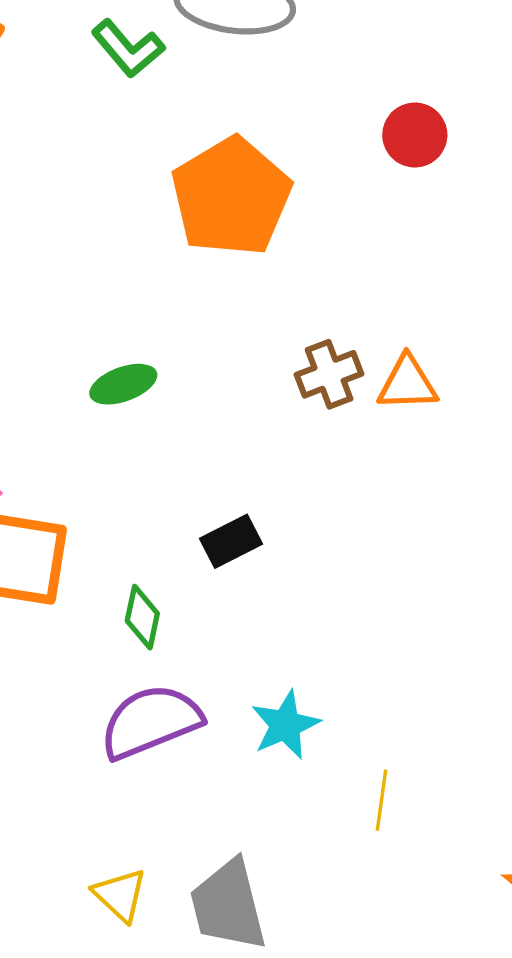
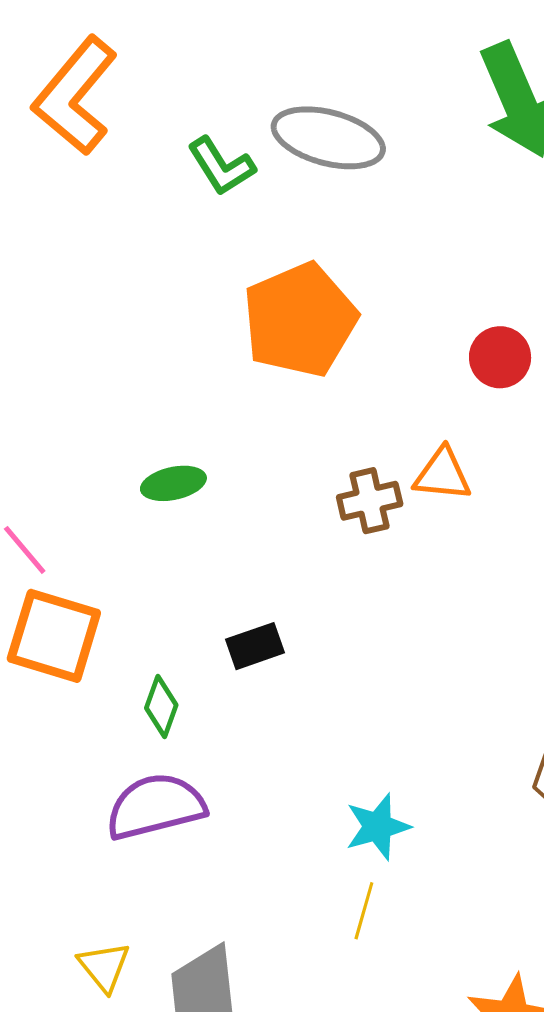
red circle: (415, 135) -> (500, 357), moved
orange triangle: (407, 383) -> (442, 474), moved
cyan star: (285, 725) -> (378, 827), moved

